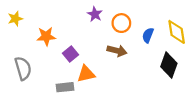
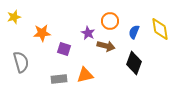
purple star: (95, 14) -> (88, 33), moved
purple square: (71, 54) -> (64, 49), turned -32
black diamond: (169, 65) -> (134, 63), moved
orange triangle: (86, 74) -> (85, 75), moved

